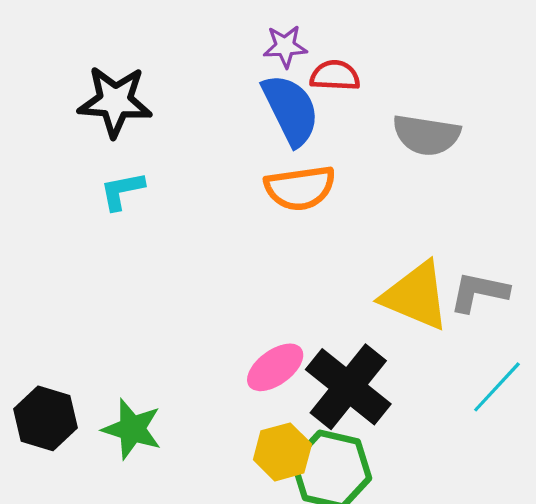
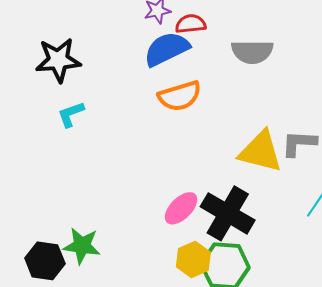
blue semicircle: (291, 110) -> (167, 49), turned -81
green star: (132, 429) -> (82, 246), moved

